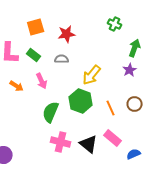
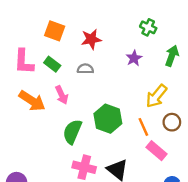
orange square: (36, 27) -> (55, 31), turned 36
purple star: (130, 70) -> (134, 58), moved
yellow arrow: (92, 75) -> (156, 96), moved
orange arrow: (17, 86) -> (32, 101), size x1.6
pink rectangle: (113, 138) -> (156, 151), moved

